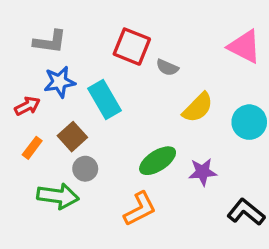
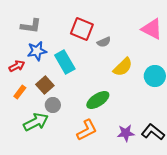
gray semicircle: (167, 67) -> (104, 42), turned -48
purple star: (203, 172) -> (126, 133), moved
green arrow: (58, 196) -> (36, 122), turned -35

